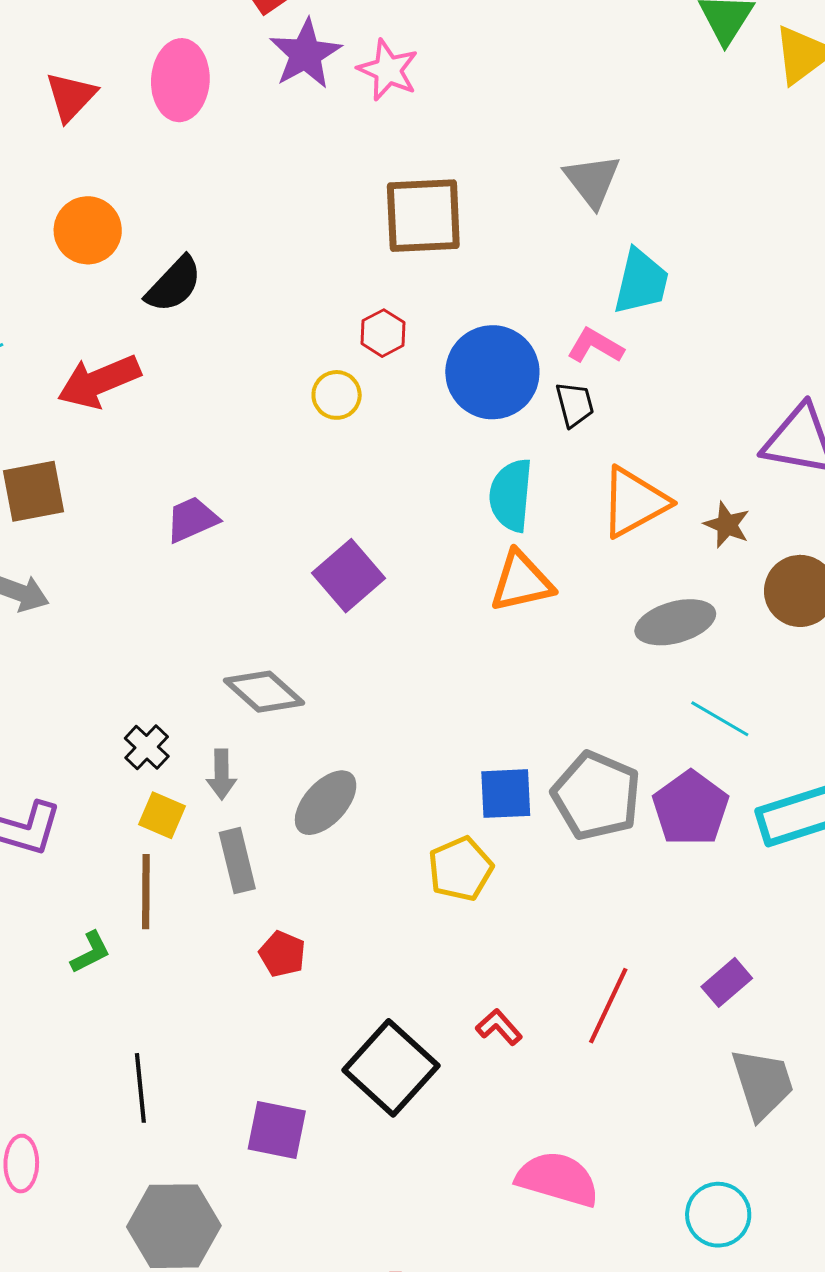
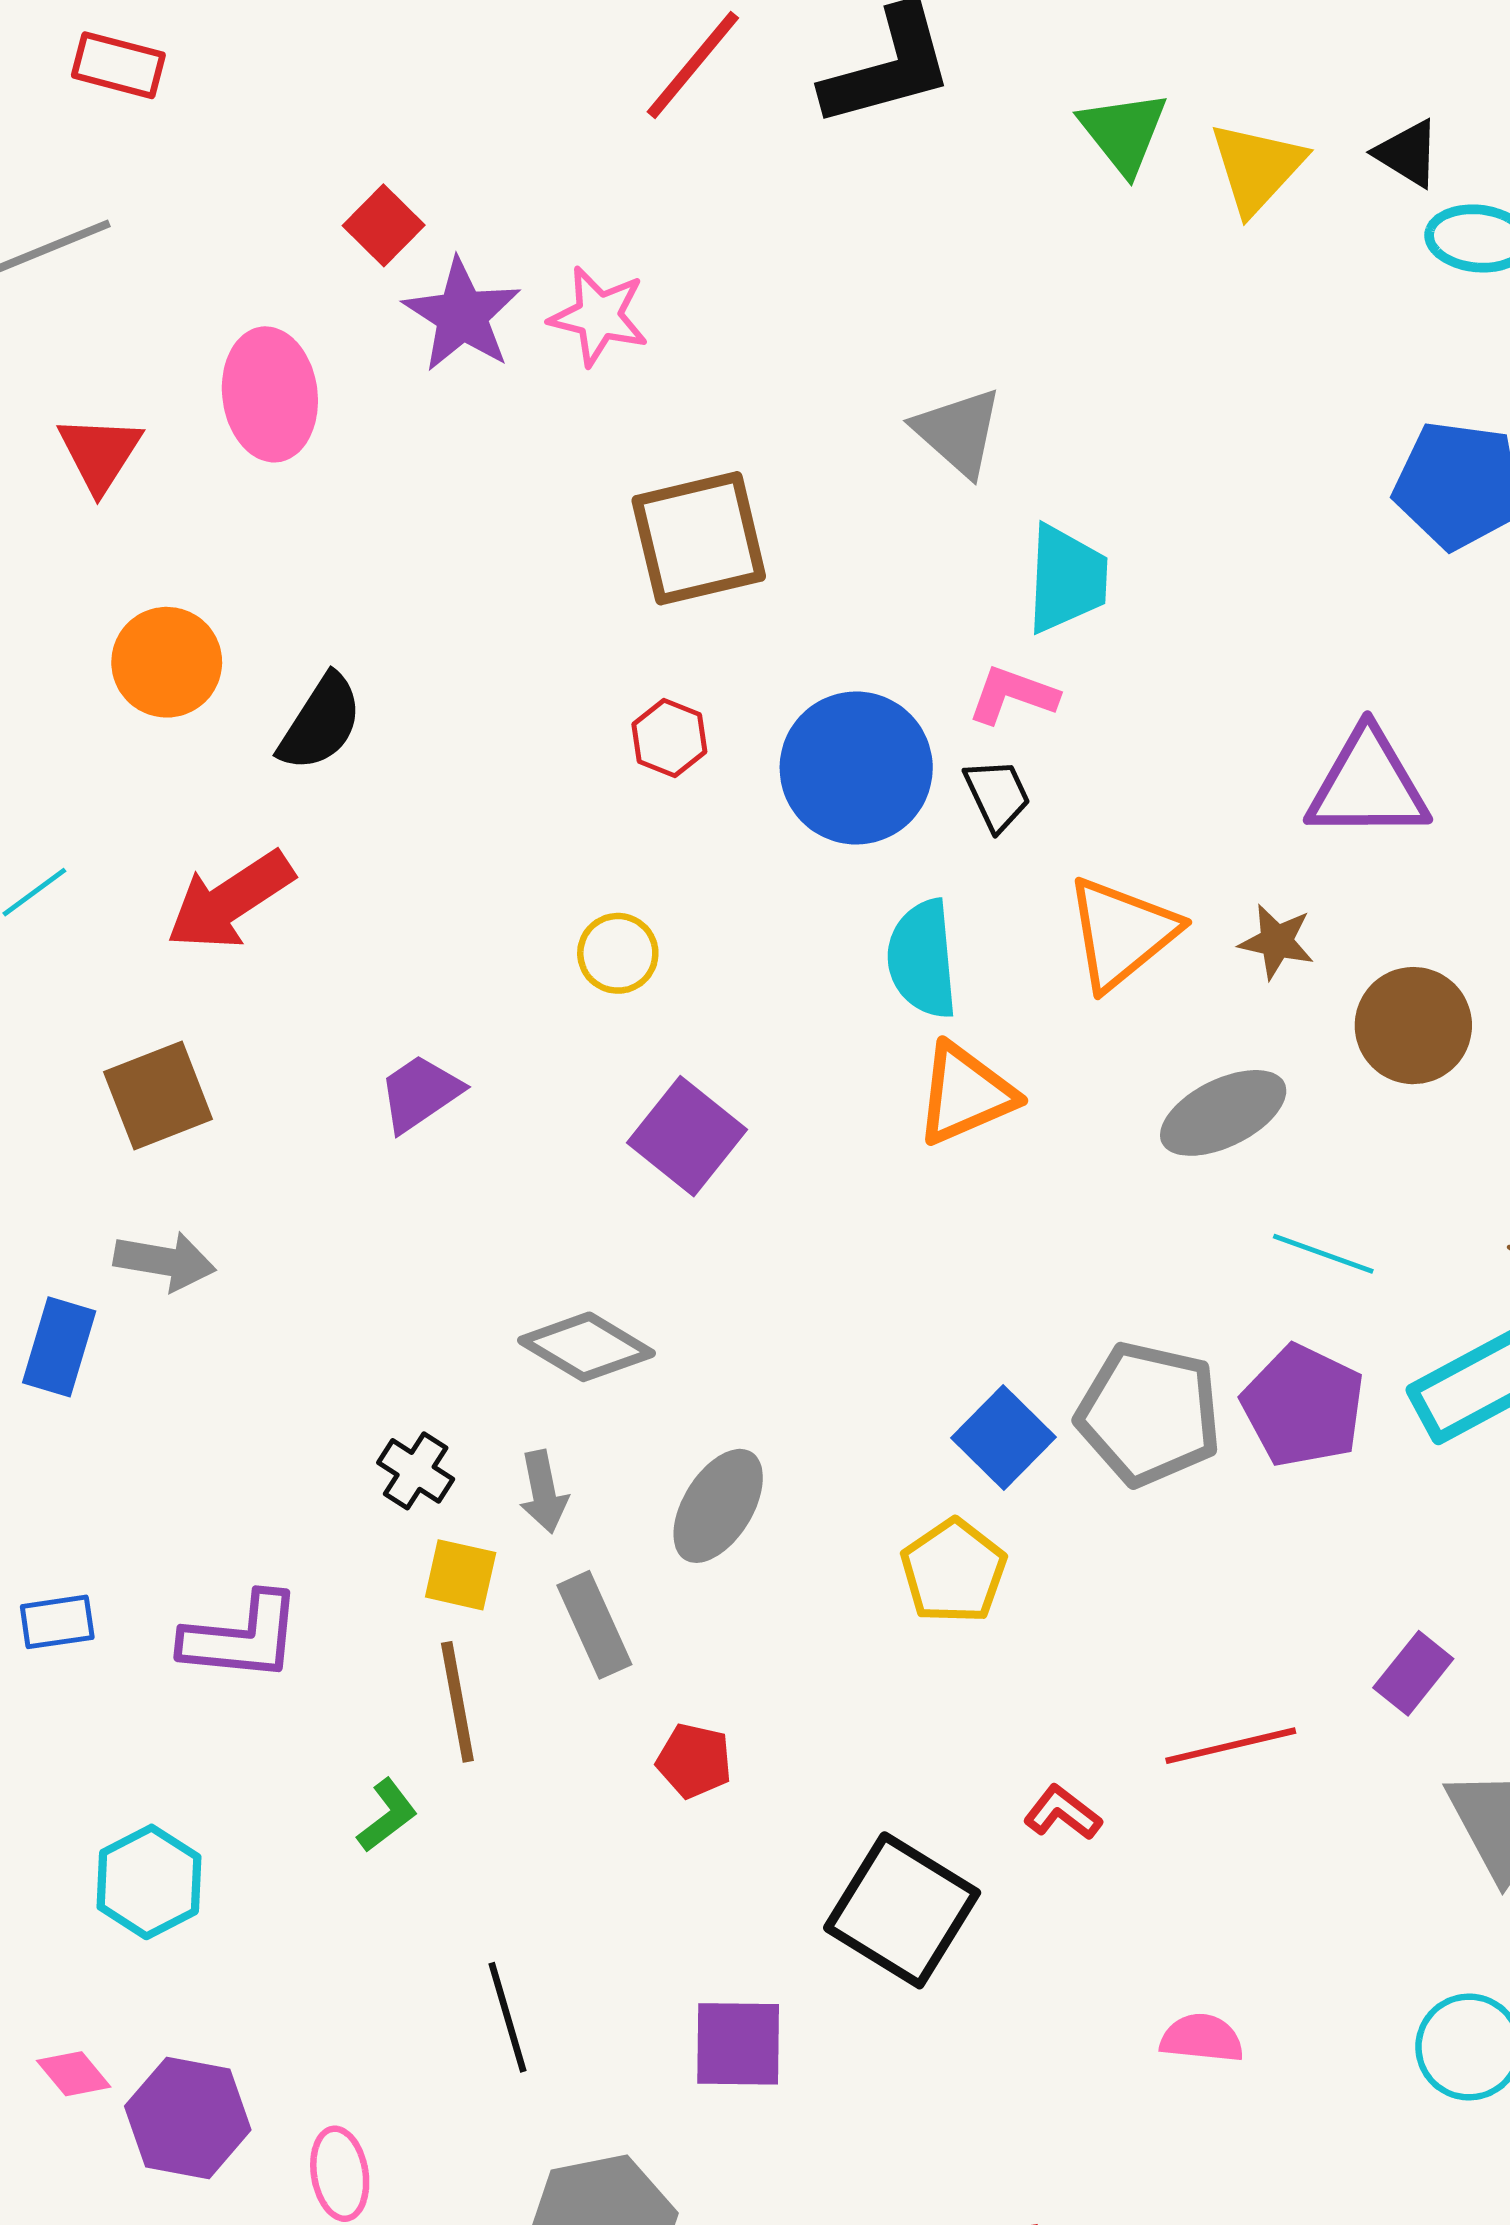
yellow circle: (337, 395) -> (618, 953), moved
blue square: (506, 794) -> (1003, 1437), turned -32
red line: (608, 1006) -> (1231, 1746), turned 62
pink semicircle: (558, 1179) -> (1202, 2038), size x0.6

